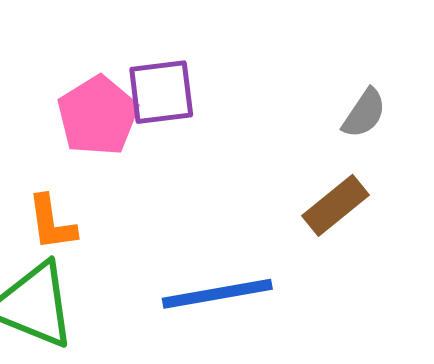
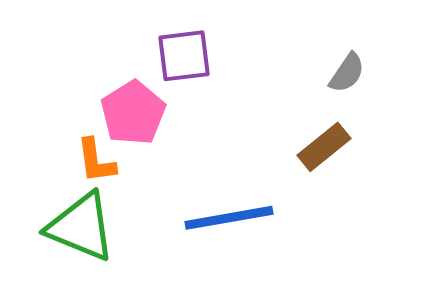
pink pentagon: (98, 116) -> (133, 113), moved

